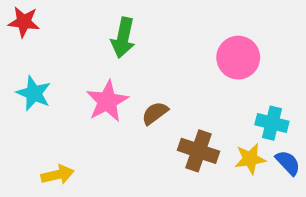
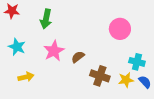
green arrow: (123, 38) -> (46, 19), moved
yellow arrow: (58, 175) -> (26, 77), moved

